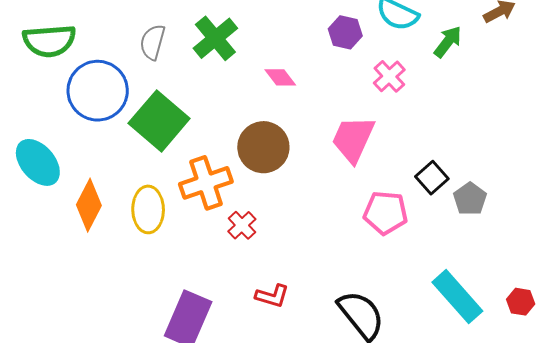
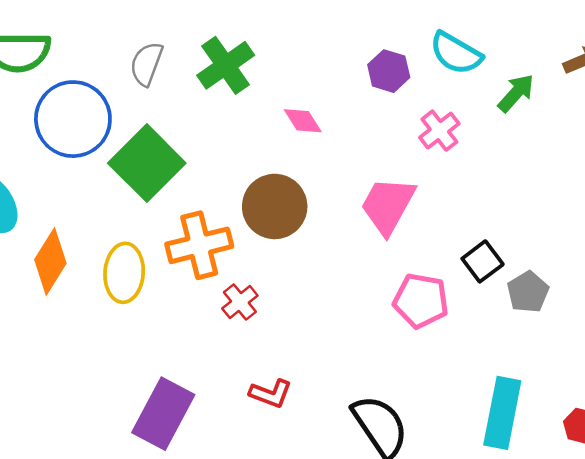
cyan rectangle: (457, 297) -> (502, 413), turned 48

